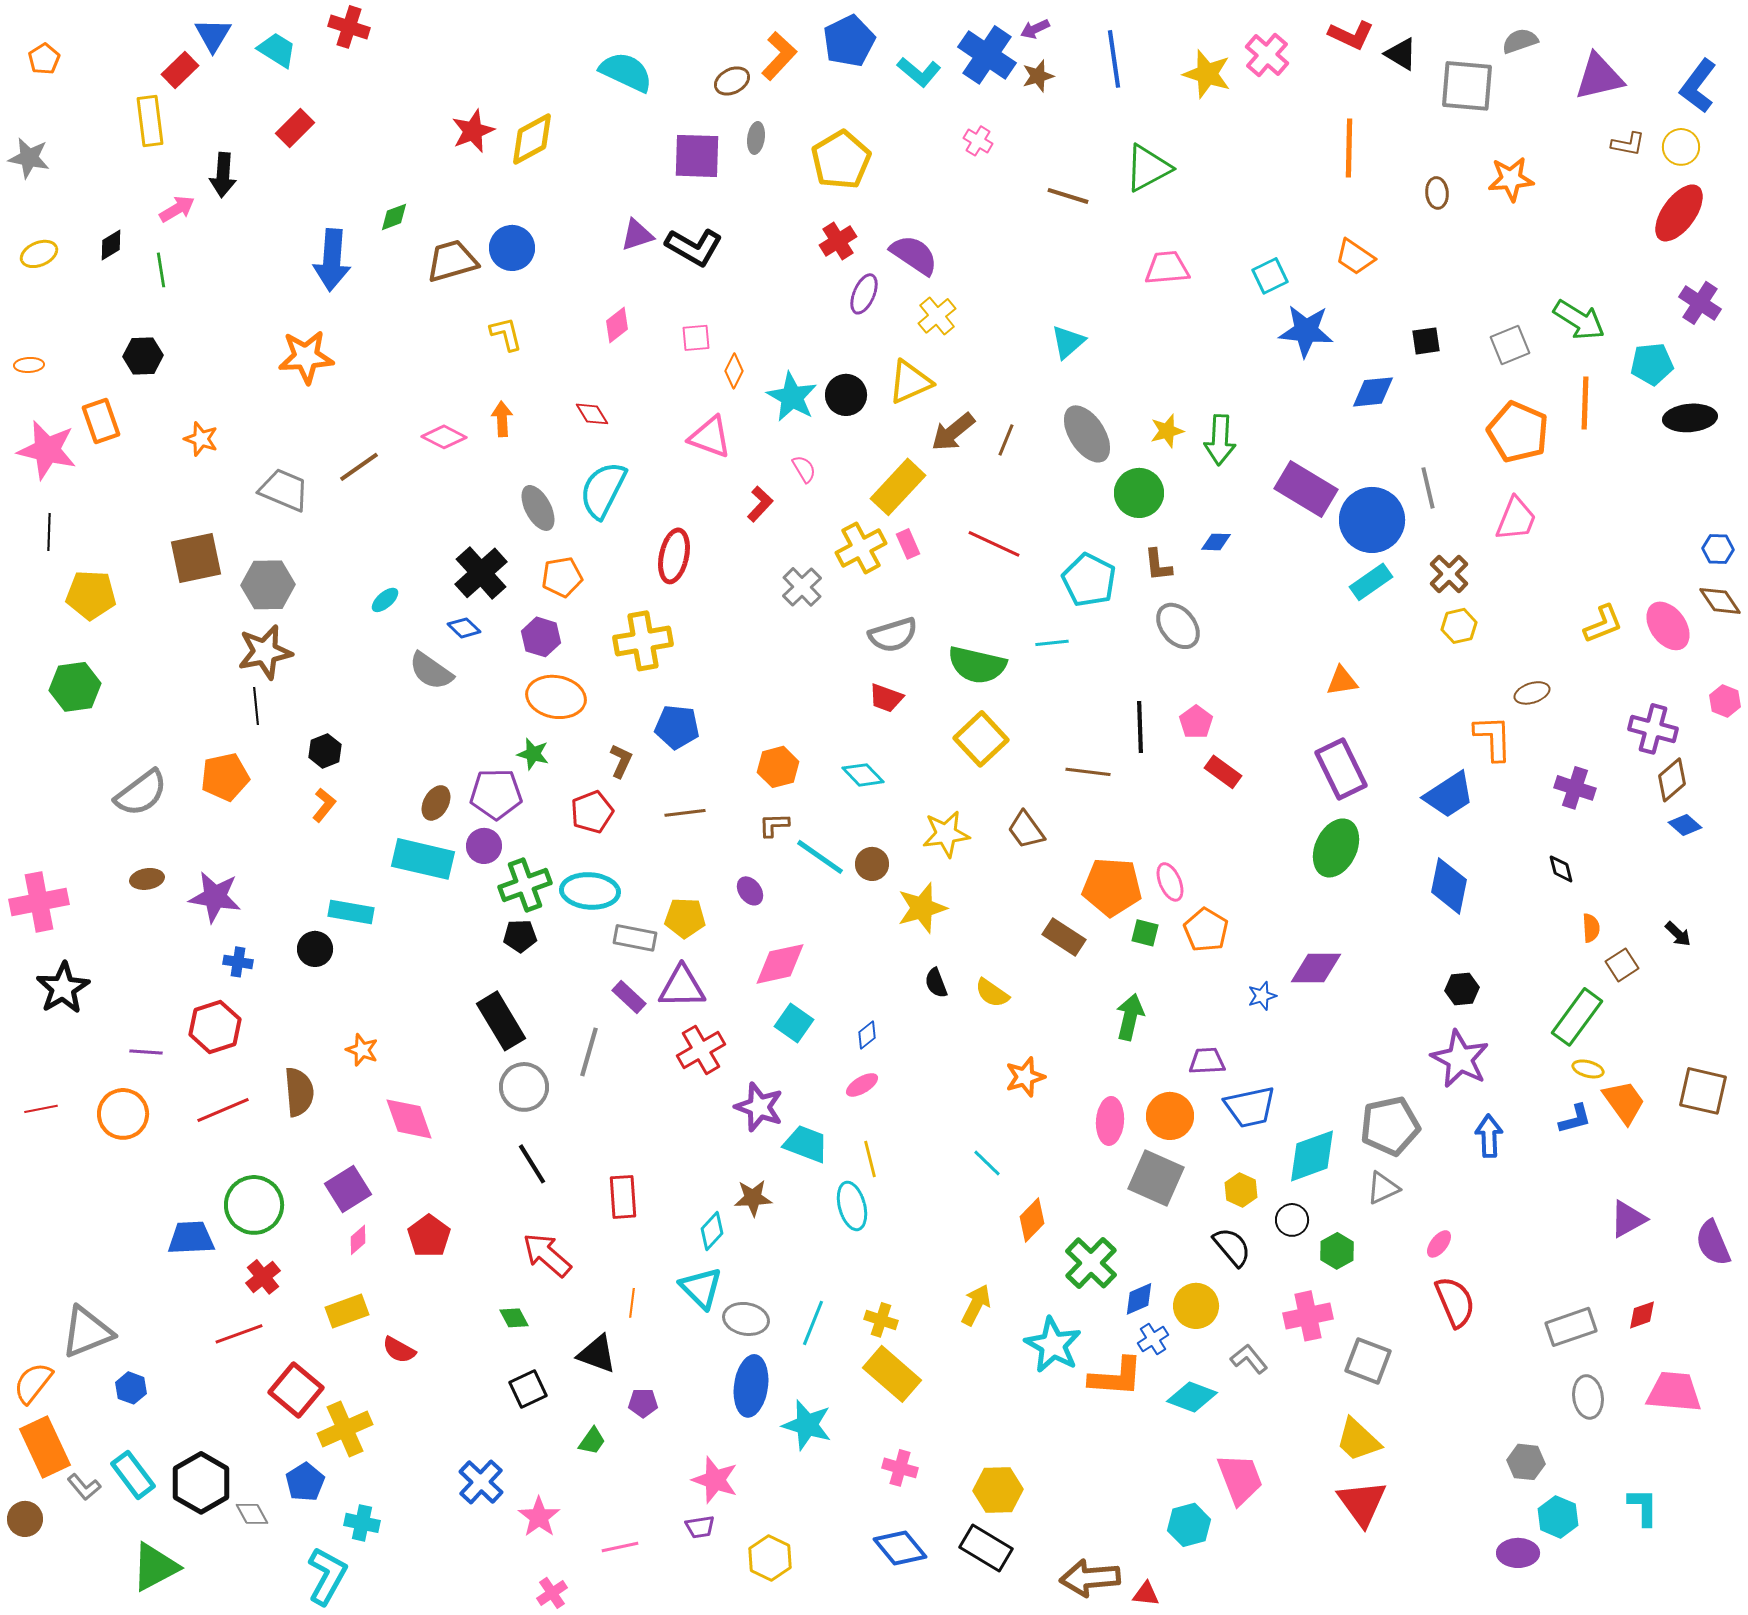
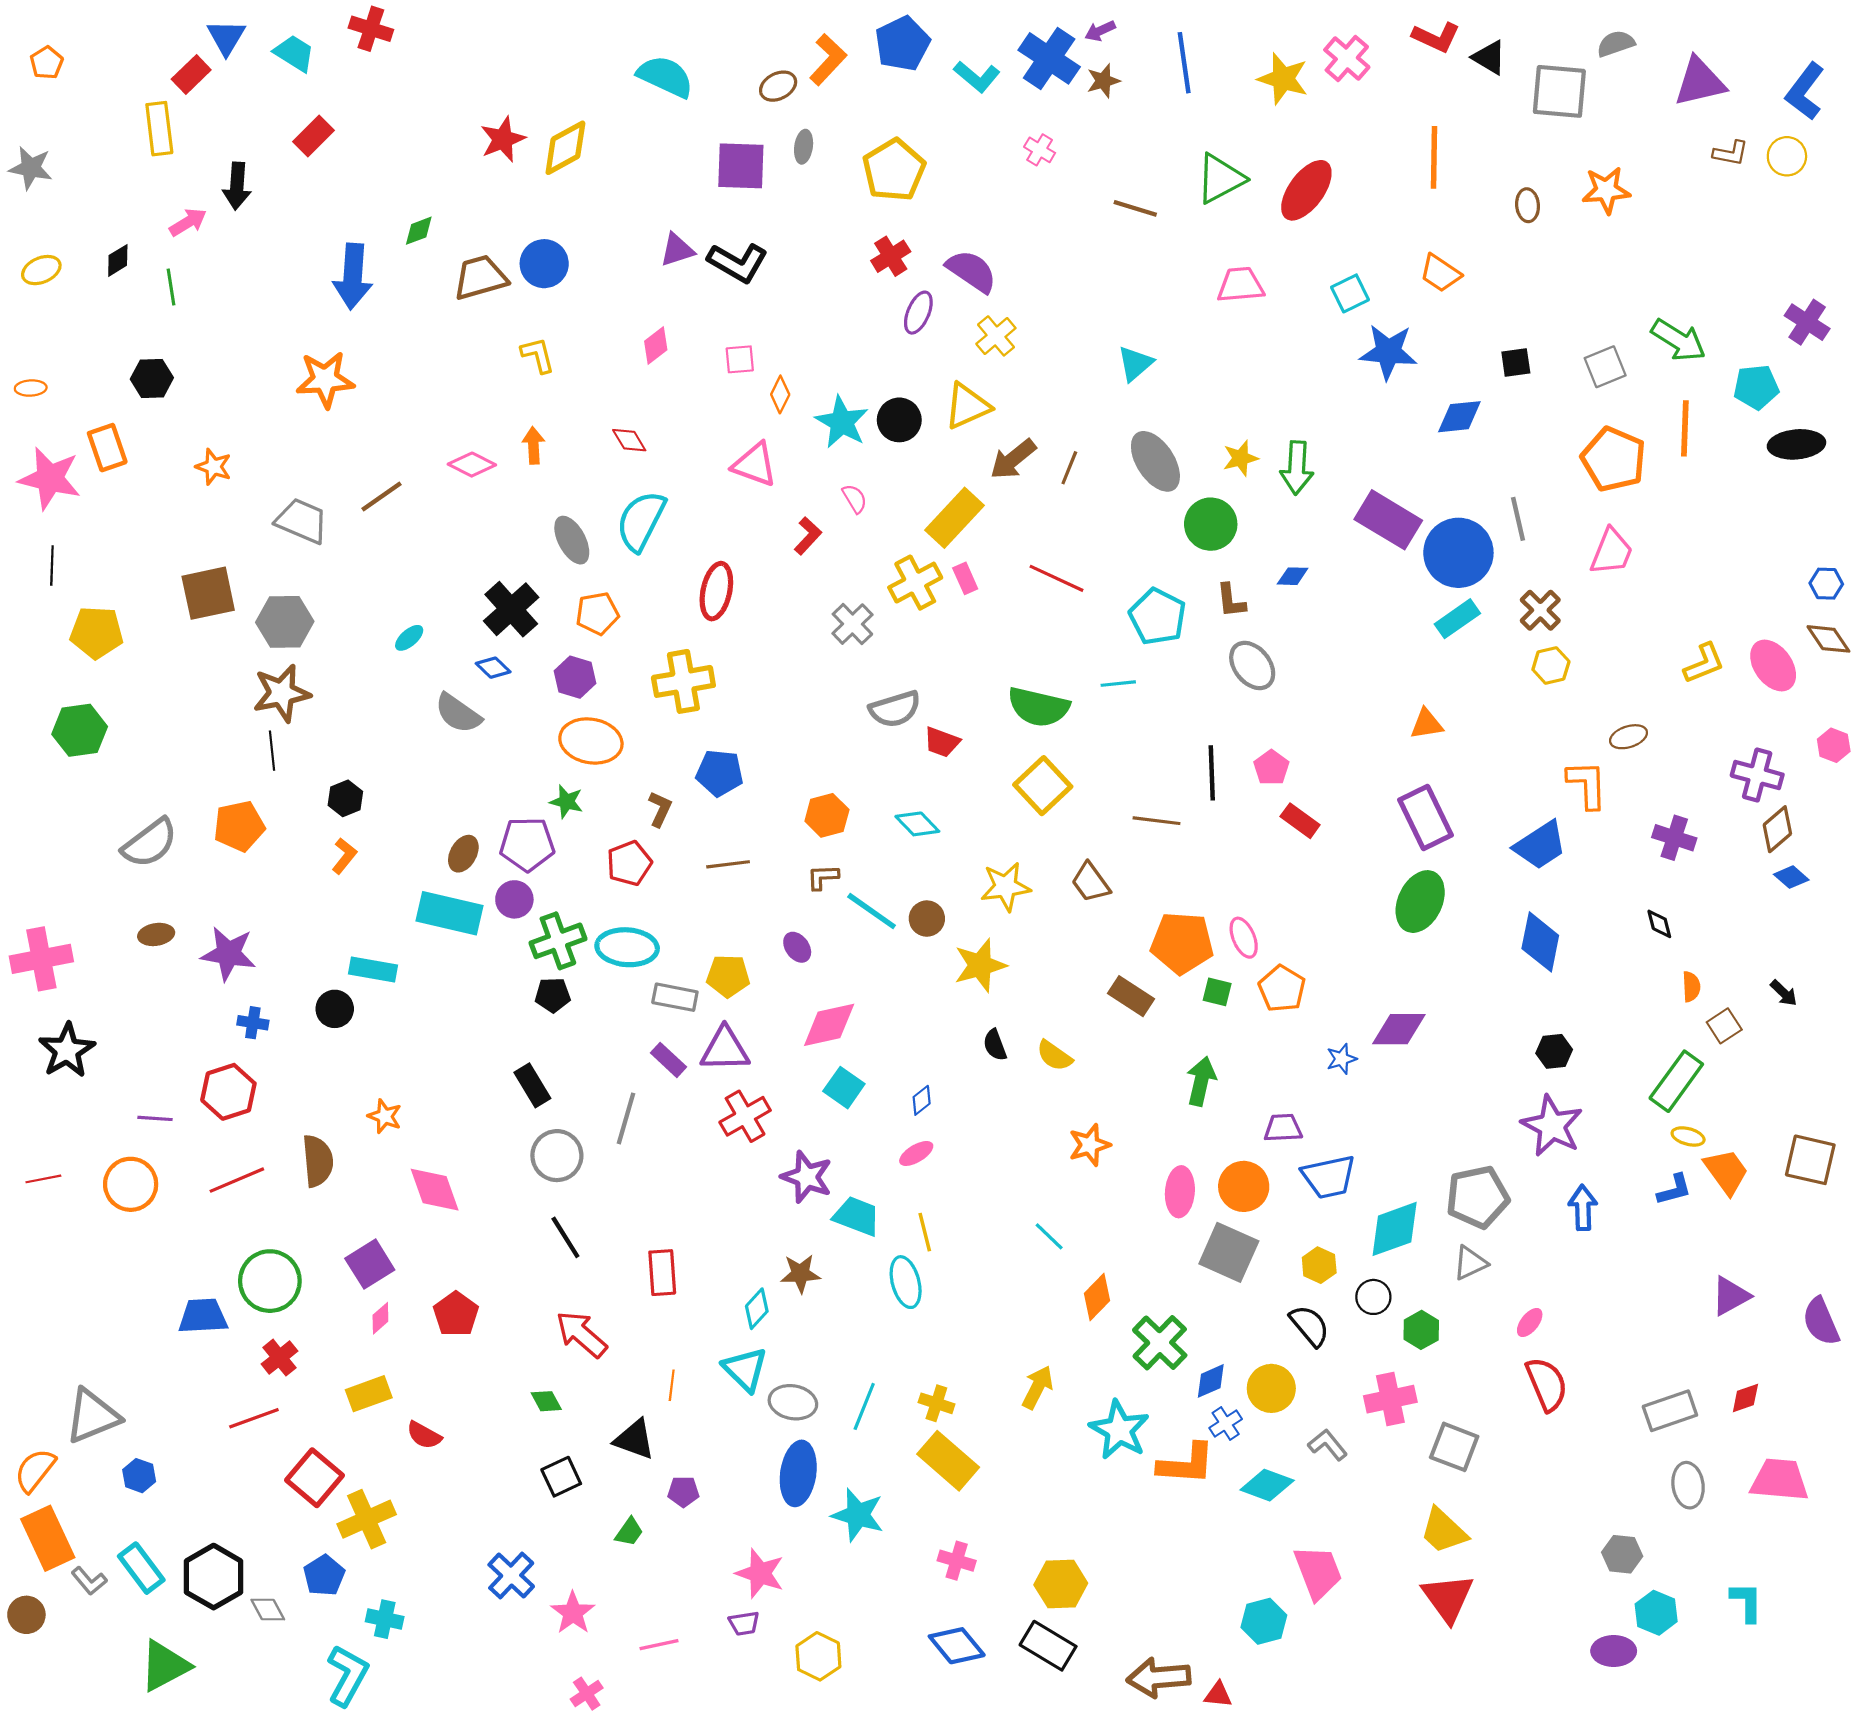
red ellipse: (1679, 213) -> (1306, 190), moved
gray semicircle: (893, 635) -> (895, 709), moved
black rectangle: (501, 1021) -> (532, 1085), size x0.7

